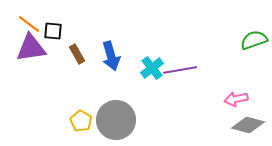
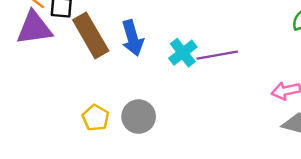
brown rectangle: (77, 54) -> (91, 35), size x1.8
gray circle: (116, 120) -> (139, 117), size x0.7

